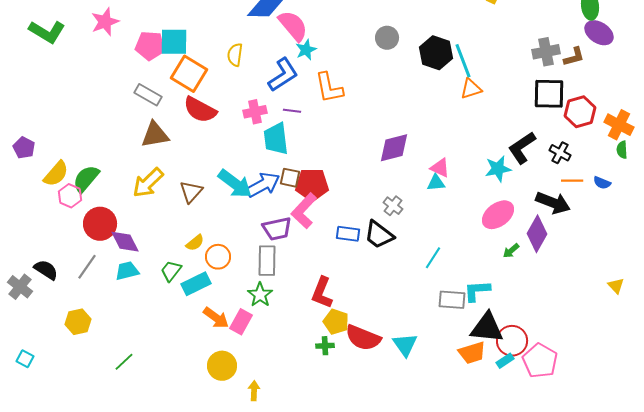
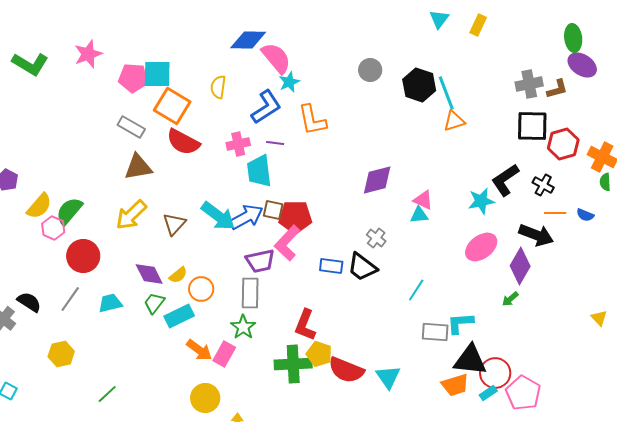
purple diamond: (125, 242) -> (149, 274), moved
green arrow: (511, 251) -> (510, 299), moved
green cross: (325, 346) -> (293, 364), moved, size x2.0

